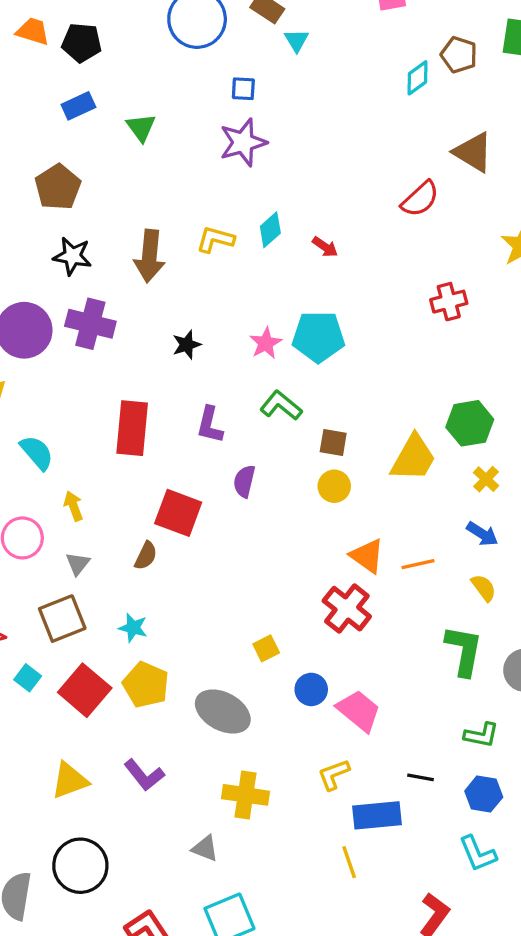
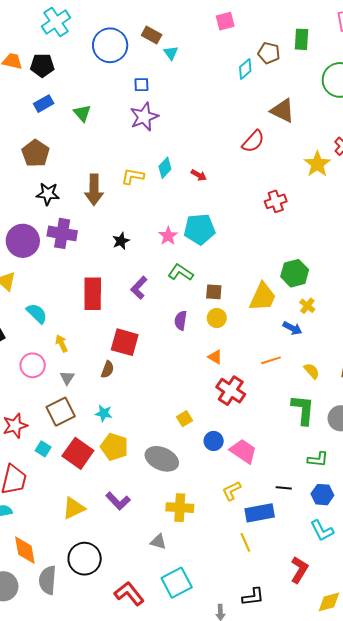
purple L-shape: (210, 425) -> (139, 288), turned 35
purple semicircle: (244, 481) -> (181, 320), moved
blue arrow: (482, 534) -> (292, 328), moved
orange triangle: (367, 556) -> (215, 357), moved, size x0.7

